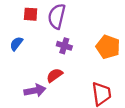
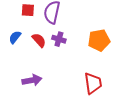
orange pentagon: (108, 47) -> (99, 40), turned -30
red semicircle: (55, 75) -> (39, 40), moved, turned 84

